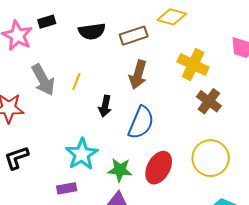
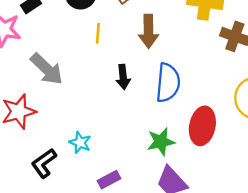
yellow line: (76, 82) -> (98, 33), moved
cyan star: (82, 154) -> (80, 143), moved, size x0.6

